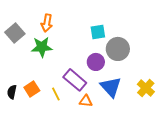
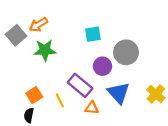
orange arrow: (47, 23) -> (38, 25), moved, turned 48
cyan square: (98, 32) -> (93, 34), moved
black semicircle: (12, 92) -> (29, 115), moved

